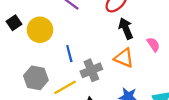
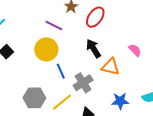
black arrow: (126, 28) -> (94, 48), moved
yellow circle: (40, 30) -> (46, 49), moved

